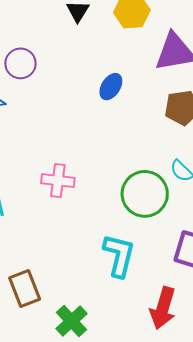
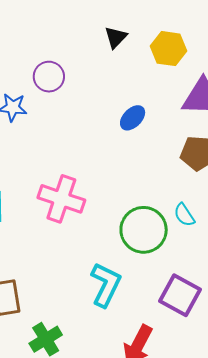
pink cross: (58, 181) -> (61, 199), size x1.4

